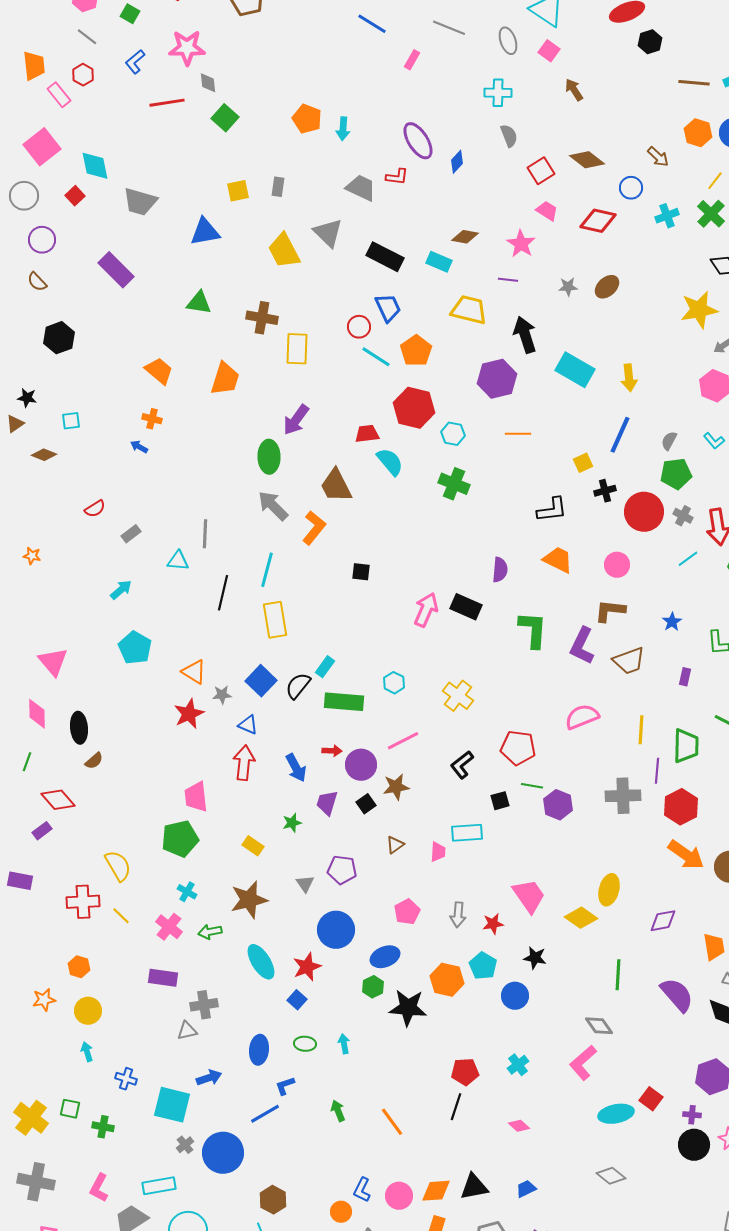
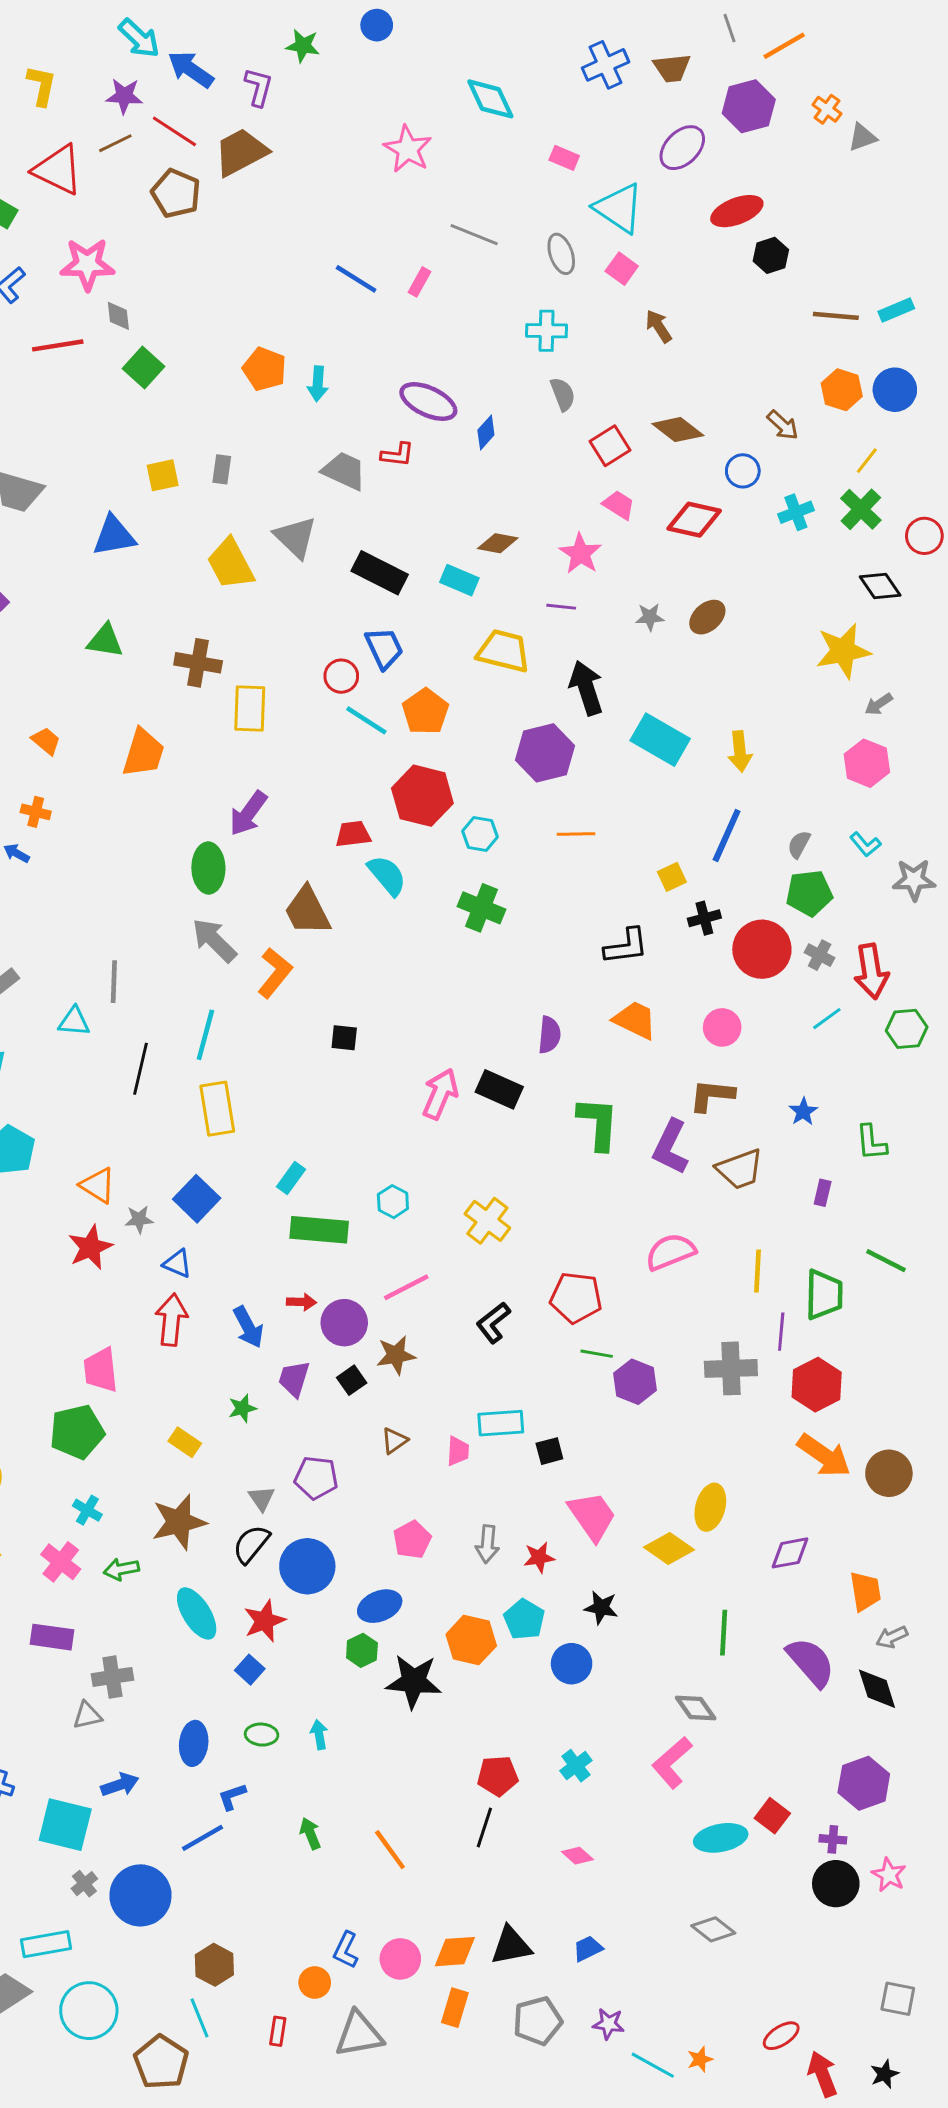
blue line: (372, 24) -> (356, 279), moved
purple ellipse: (418, 141) -> (428, 402), turned -33
orange trapezoid: (159, 371) -> (46, 741), size x0.7
black semicircle: (298, 686) -> (251, 1544), moved
black square: (500, 801) -> (549, 1451), moved

